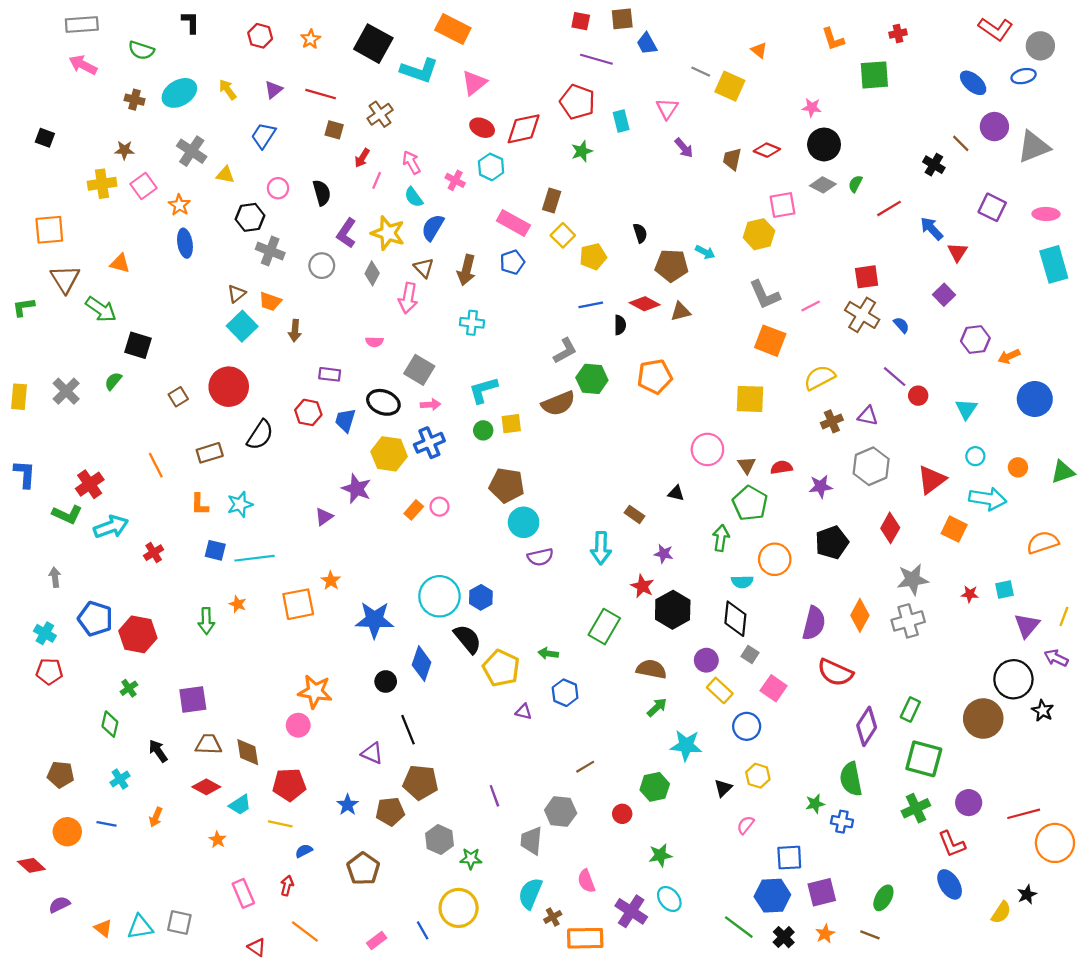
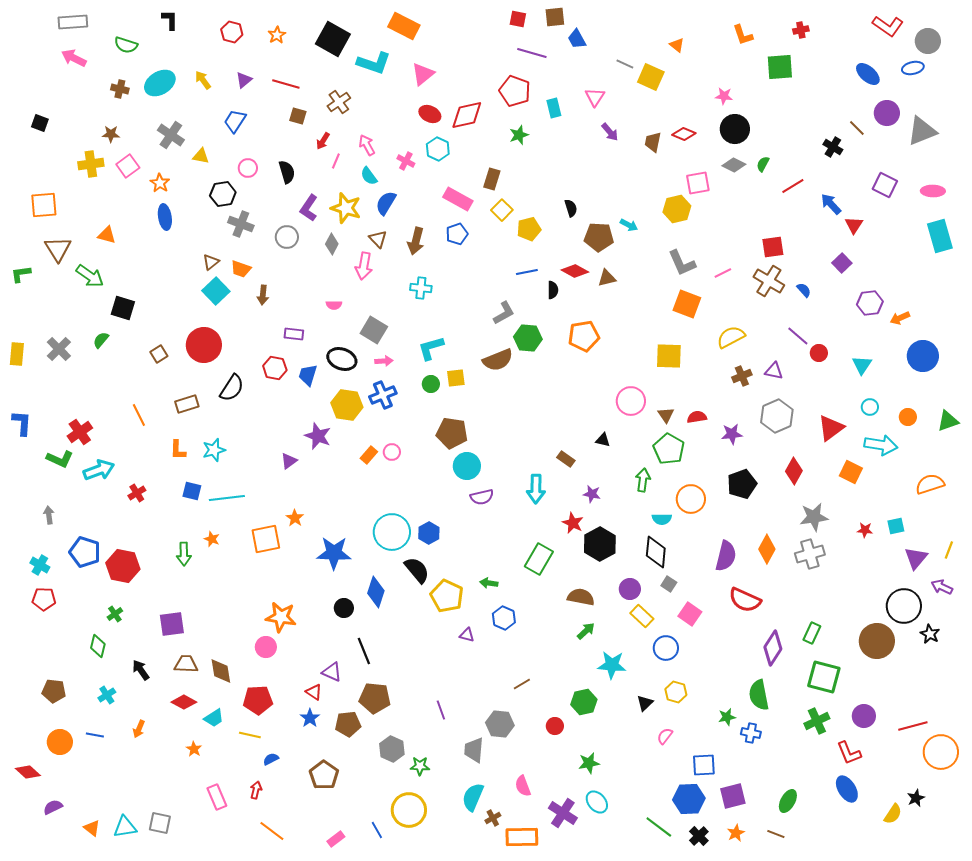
red triangle: (257, 947) -> (314, 692), moved

